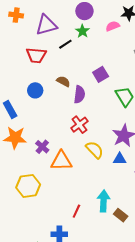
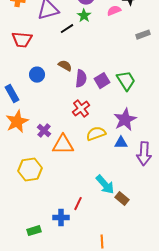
red trapezoid: (36, 55) -> (22, 40), moved
purple square: (101, 74) -> (102, 81), moved
orange star: (15, 138) -> (17, 122), turned -30
yellow semicircle: (95, 150) -> (96, 134), turned -66
cyan arrow: (104, 201) -> (105, 185), turned 135
red line: (76, 211) -> (78, 204), moved

